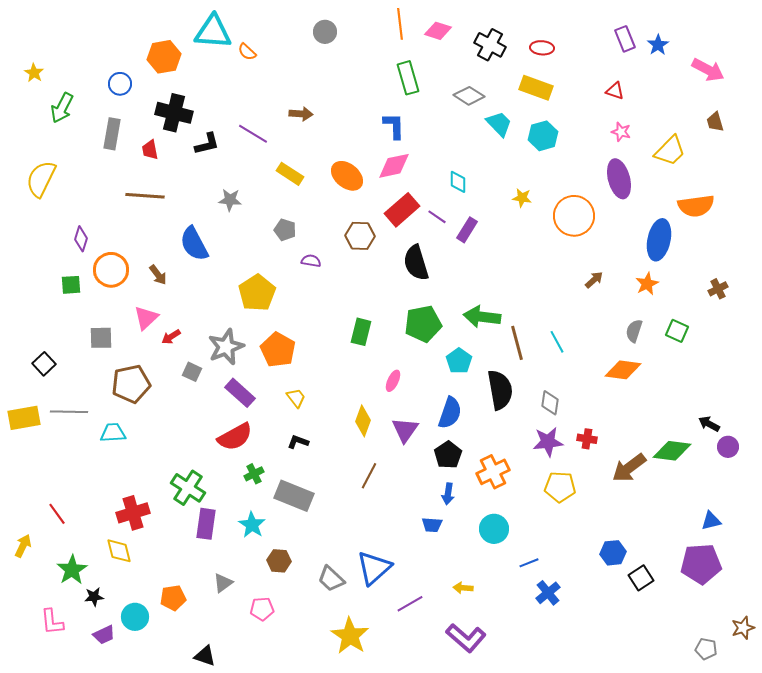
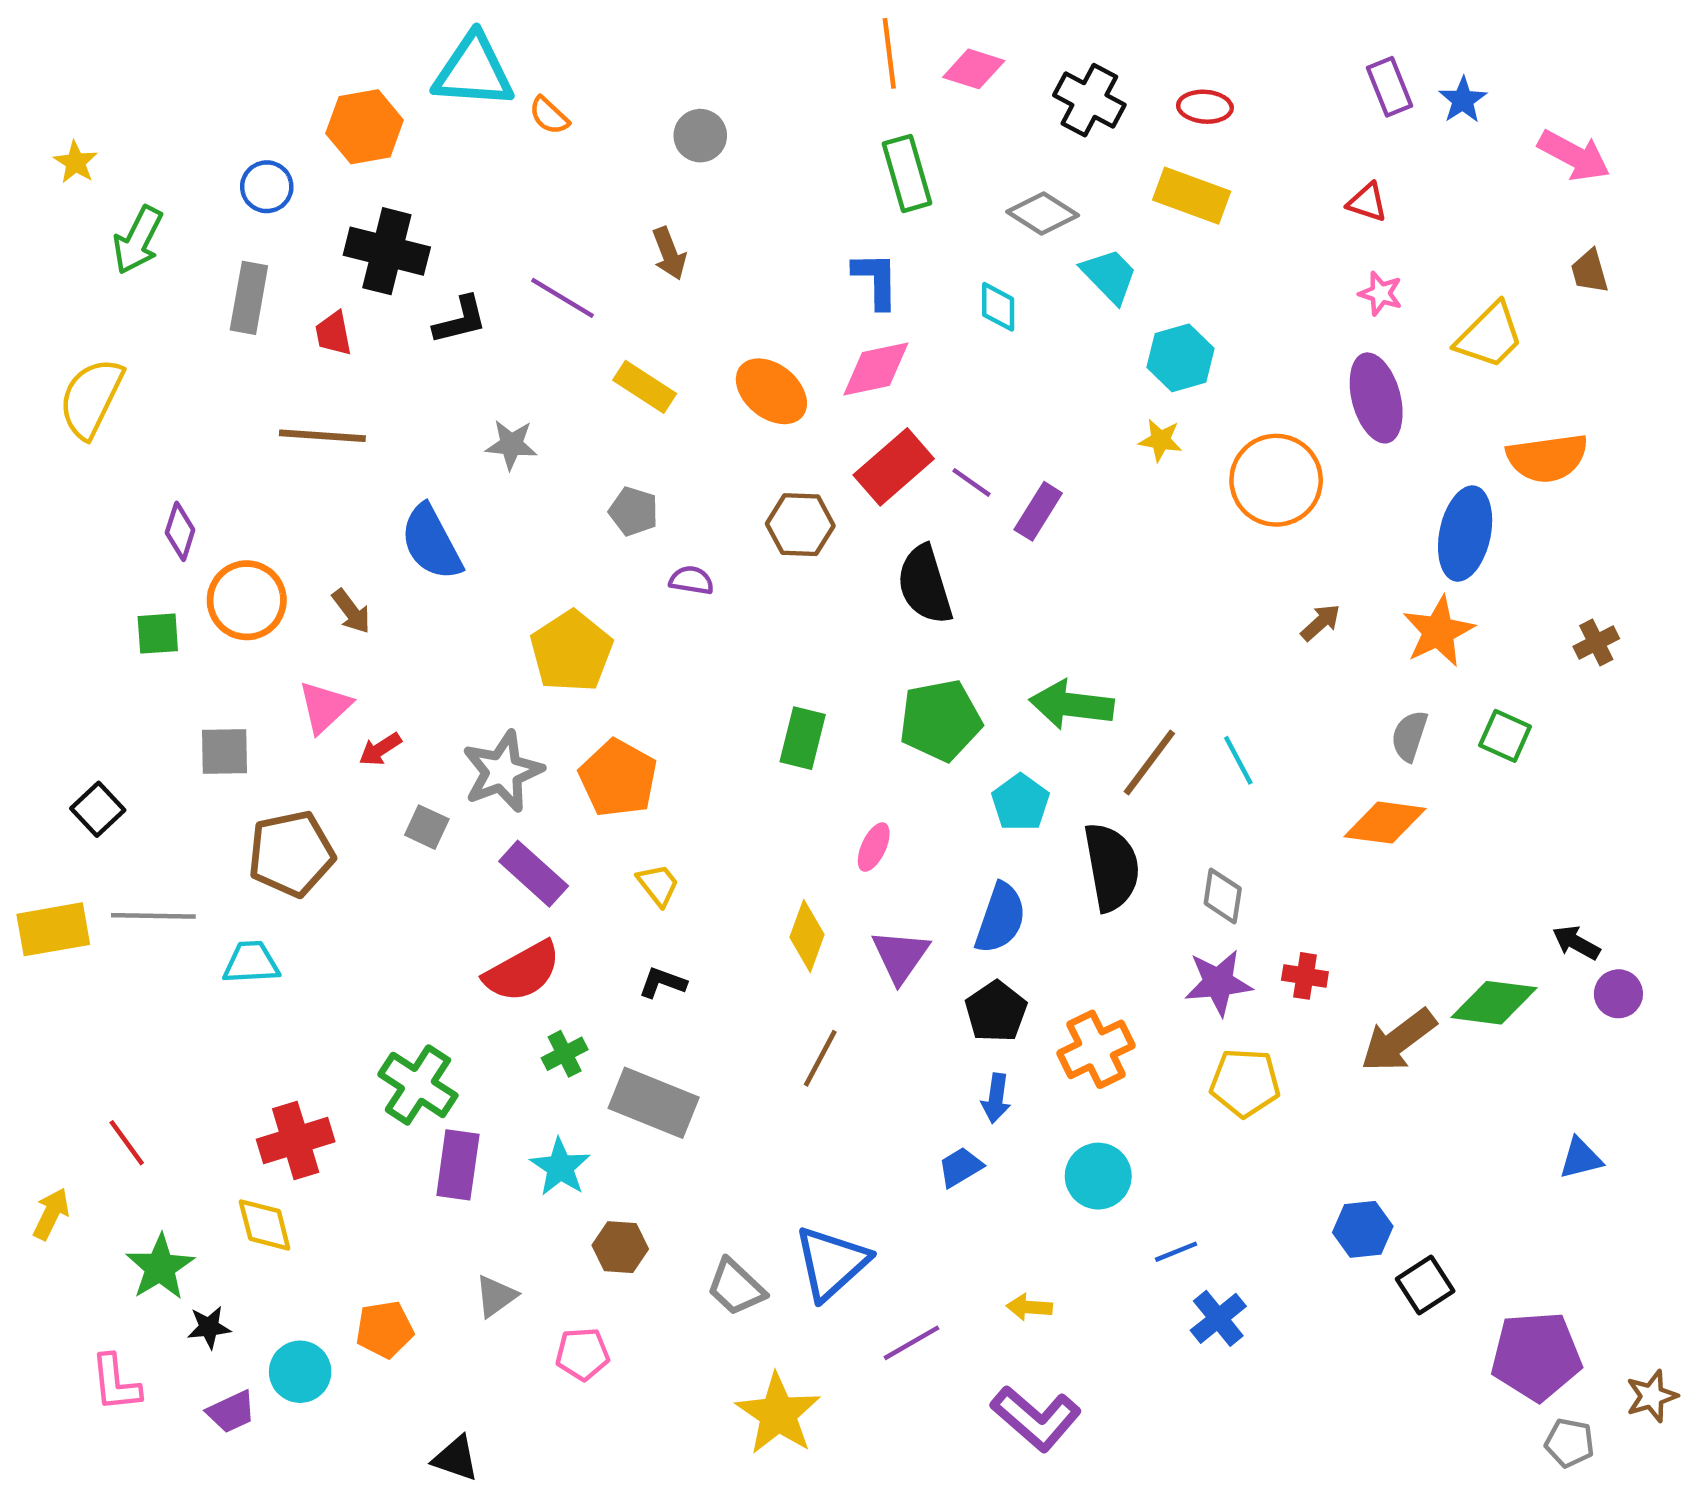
gray circle: (325, 32) -> (700, 136), moved
brown arrow: (301, 114) -> (669, 253), turned 65
cyan hexagon: (543, 136) -> (1180, 358), moved
cyan diamond: (458, 182) -> (998, 307), moved
orange star: (647, 284) -> (1438, 631), size x1.4
brown line: (517, 343) -> (1149, 763), turned 52
blue trapezoid: (432, 525) -> (960, 1167), turned 145
purple pentagon: (701, 564) -> (1536, 1356), moved

